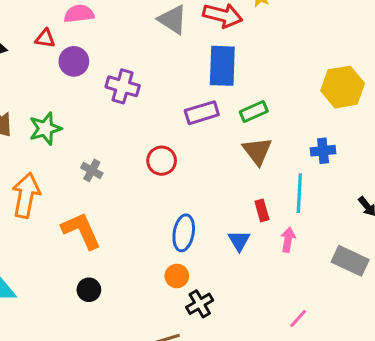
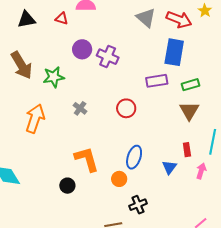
purple circle: (74, 61) -> (82, 49), moved
orange L-shape: (81, 231) -> (87, 159), moved
orange circle: (177, 276) -> (119, 179), moved

